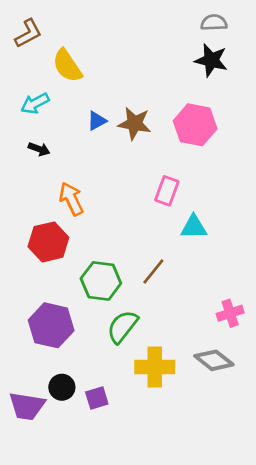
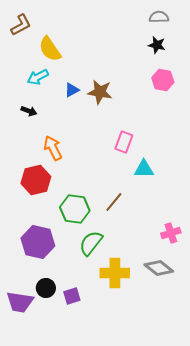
black star: (211, 60) -> (157, 45), size x0.7
cyan arrow: (35, 103) -> (38, 77), moved
pink hexagon: (195, 125) -> (163, 80), moved, size x0.7

